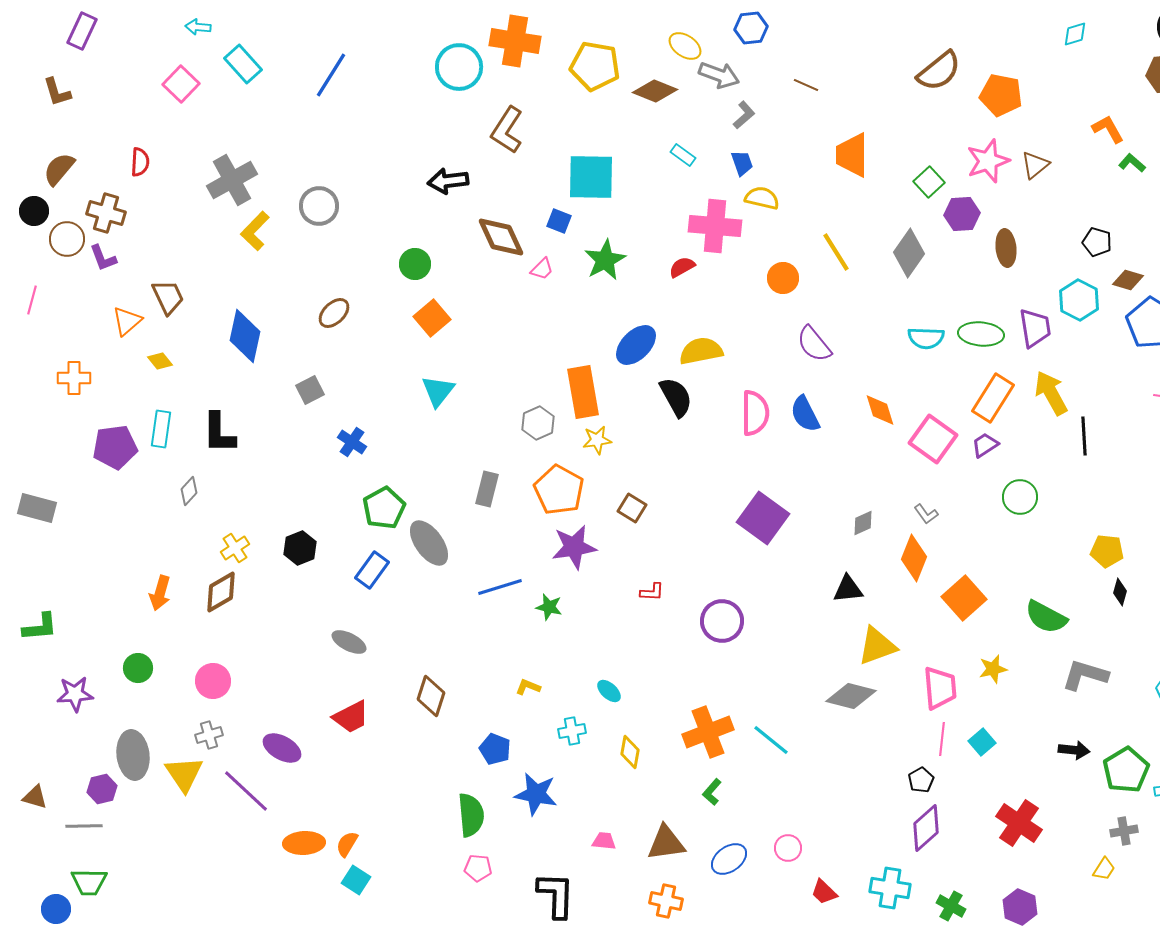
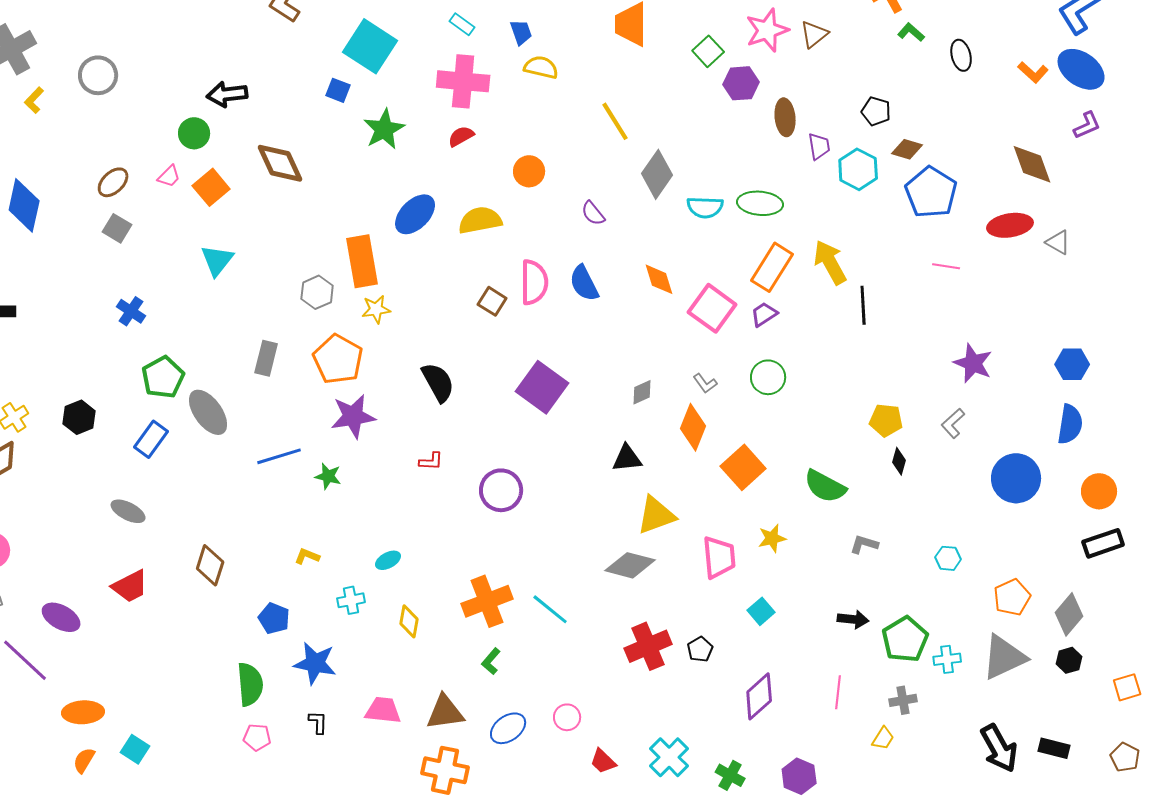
cyan square: (591, 177) -> (370, 46), turned 32
black arrow: (448, 181) -> (227, 94), moved
pink cross: (715, 226) -> (463, 81), moved
yellow L-shape: (255, 231) -> (34, 100), size x0.7
brown diamond: (501, 237) -> (280, 163), moved
gray diamond: (909, 253) -> (657, 174), moved
pink trapezoid: (542, 269) -> (169, 176), moved
orange circle: (783, 278) -> (529, 171), moved
purple trapezoid: (1035, 328) -> (819, 146), moved, size x0.7
purple semicircle: (814, 344) -> (593, 213), size x0.7
gray square: (310, 390) -> (117, 228), moved, turned -32
black semicircle: (676, 397) -> (438, 382), moved
green circle: (1020, 497) -> (768, 377), moved
brown square: (632, 508) -> (492, 301), moved
gray L-shape: (1085, 675) -> (864, 544), size x0.6
cyan ellipse: (609, 691) -> (388, 560), turned -70
pink line: (942, 739) -> (838, 692), moved
red cross: (1019, 823) -> (648, 646), moved, turned 33
purple diamond: (926, 828) -> (759, 696), moved
pink trapezoid: (604, 841) -> (383, 710), size x1.5
orange semicircle: (347, 844) -> (84, 760), moved
cyan cross: (890, 888) -> (669, 757), turned 36
black L-shape: (556, 895) -> (318, 722), moved, size x0.5
orange cross: (666, 901) -> (445, 770), size x1.4

